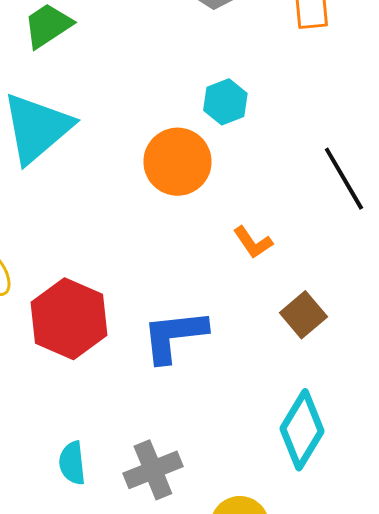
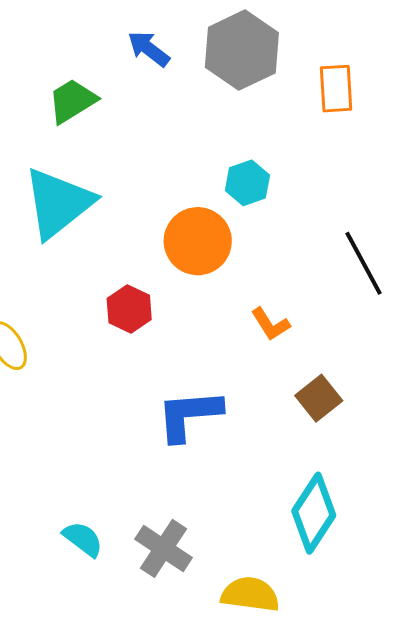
red hexagon: (69, 319) -> (129, 309), moved, size x0.6
cyan semicircle: (72, 463) -> (83, 539), turned 132
gray cross: (153, 470) -> (163, 548), turned -36

